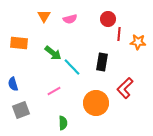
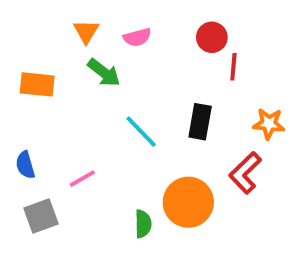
orange star: (138, 42) -> (269, 124), moved
green arrow: (53, 53) -> (104, 73), moved
pink line: (54, 91) -> (82, 179), moved
green semicircle: (63, 123) -> (143, 224), moved

